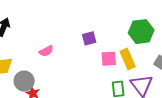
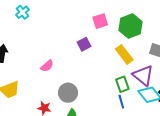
pink square: (109, 59) -> (100, 21), moved
gray circle: (24, 81) -> (68, 93), moved

